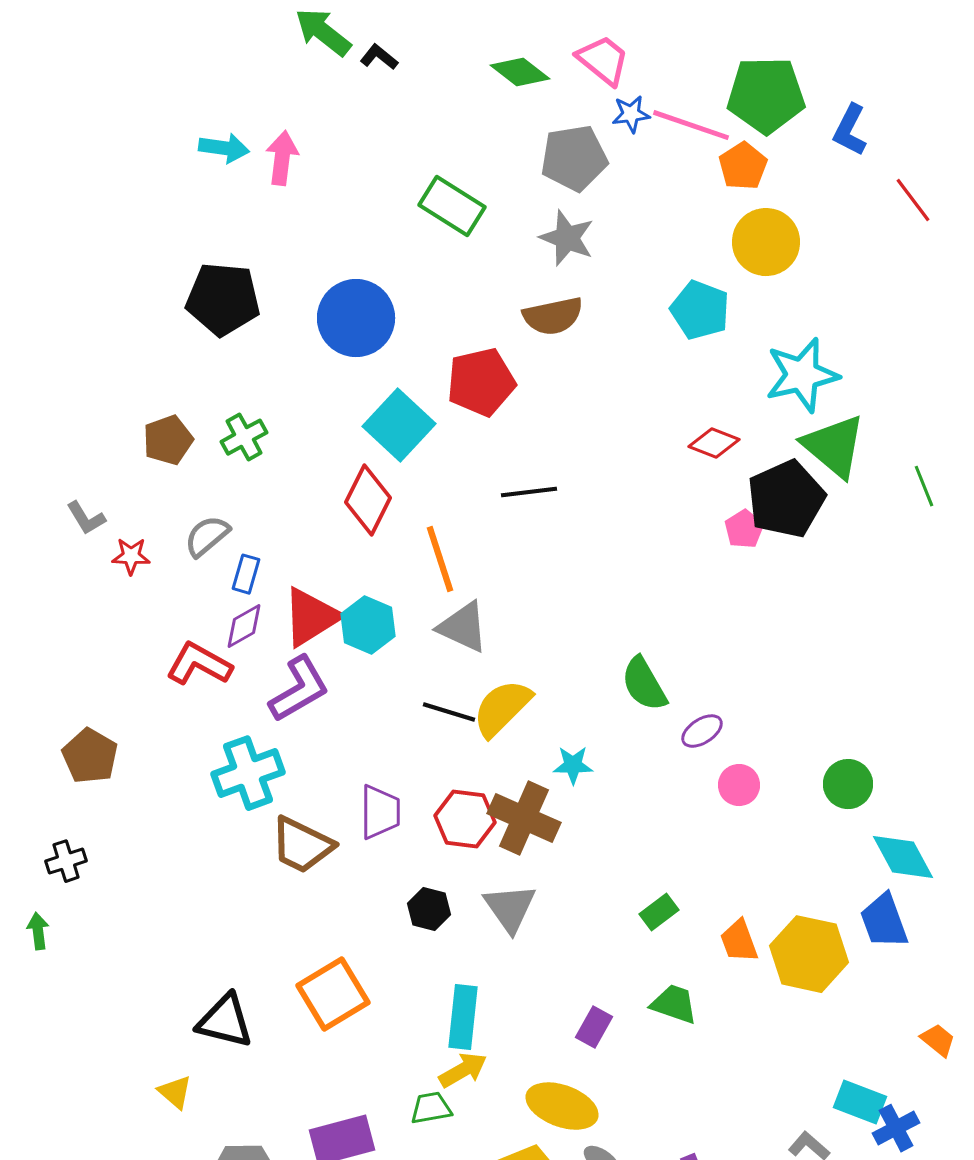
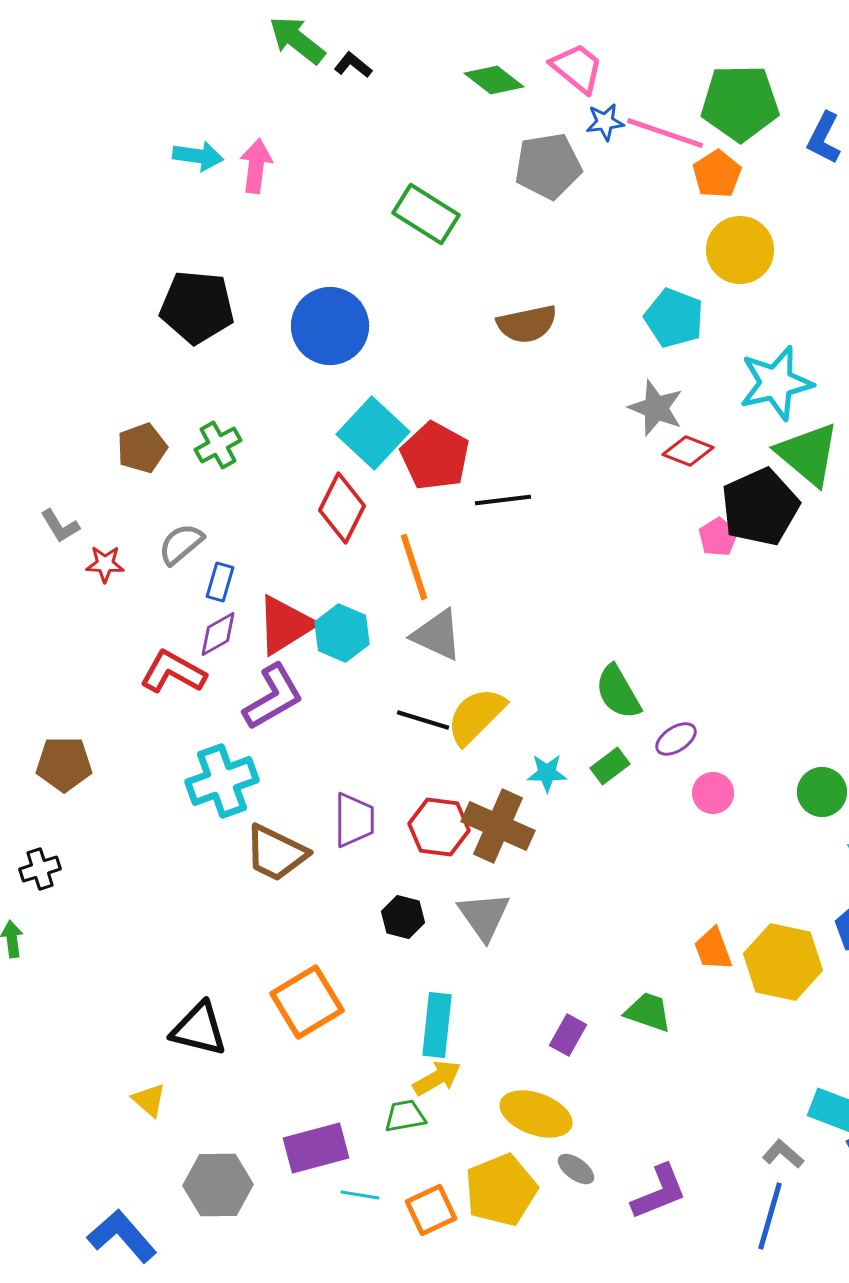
gray star: (567, 238) -> (656, 408), moved
red pentagon: (481, 382) -> (435, 456), moved, turned -30
brown pentagon: (90, 756) -> (64, 764), turned -30
green rectangle: (659, 912) -> (610, 766), moved

